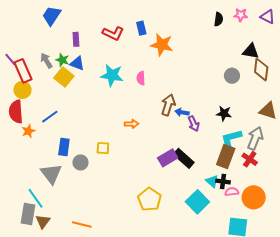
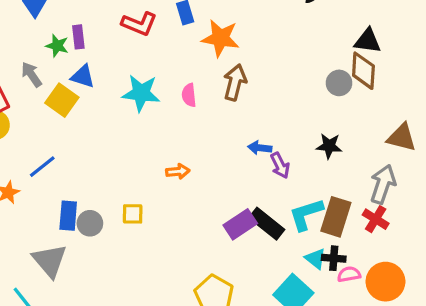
green star: (62, 60) -> (57, 46), moved
brown diamond: (261, 70) -> (363, 71), moved
brown arrow: (168, 105) -> (235, 82), moved
cyan L-shape: (231, 139) -> (306, 214), moved
gray circle: (80, 162) -> (90, 223), moved

